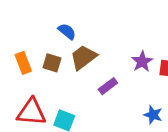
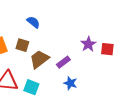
brown trapezoid: (83, 57) -> (39, 59), moved
blue star: (153, 115) -> (70, 83), moved

